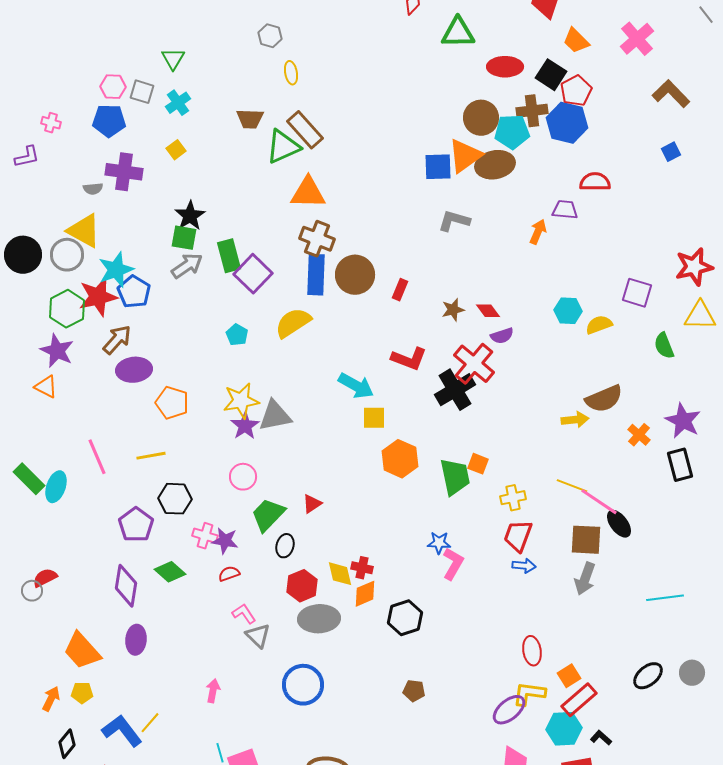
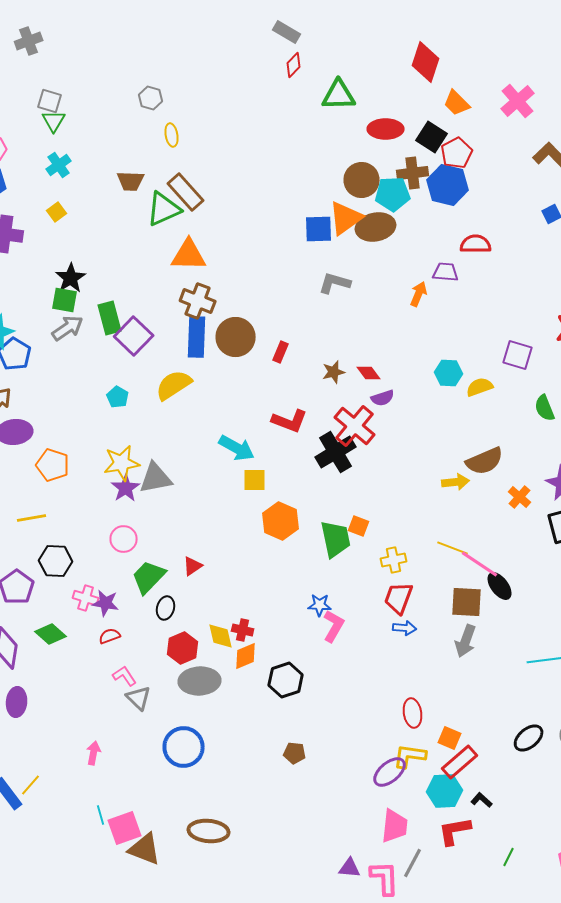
gray square: (142, 92) -> (50, 101), moved
orange square: (569, 676) -> (450, 738), turned -35

